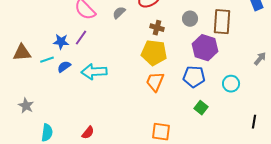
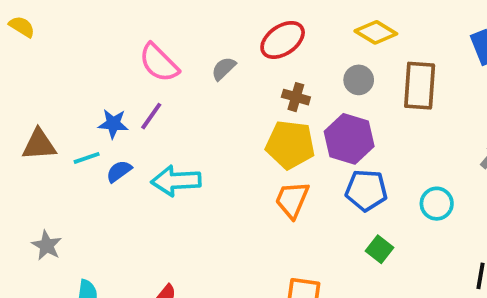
purple hexagon: (205, 48) -> (349, 139), moved

